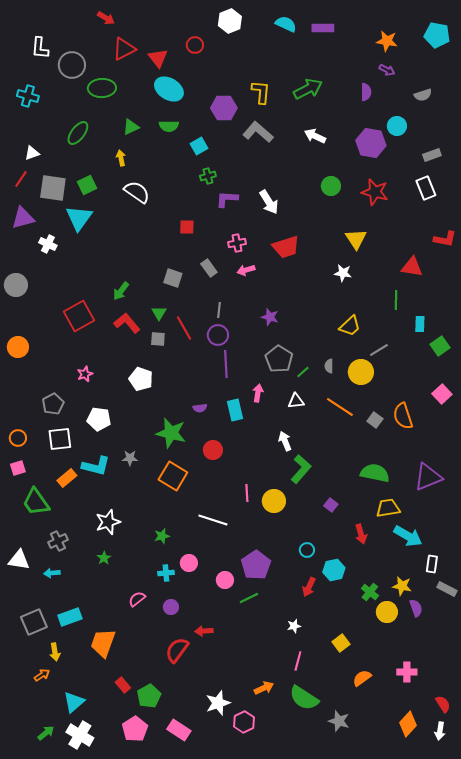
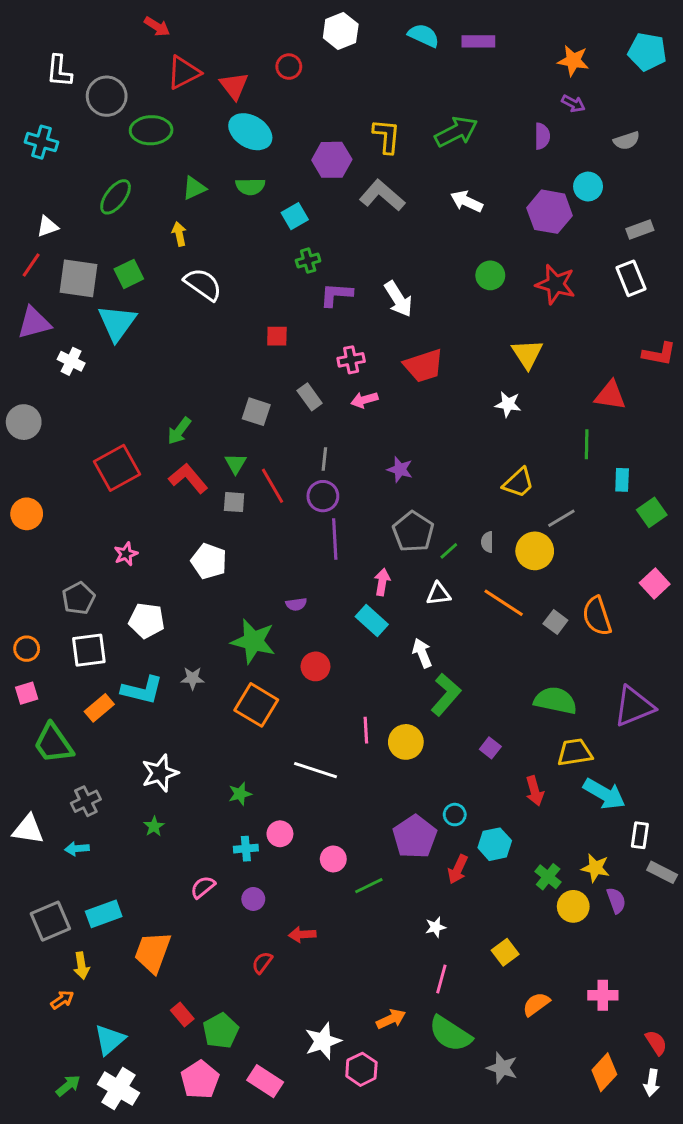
cyan rectangle: (235, 410) -> (372, 621), moved, turned -35
purple pentagon: (256, 565) -> (415, 837), moved
red semicircle: (177, 650) -> (262, 963), size x0.6

